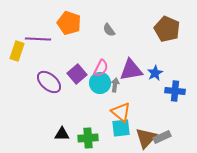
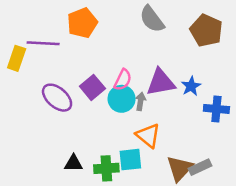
orange pentagon: (69, 23) -> (82, 23), turned 30
gray semicircle: (109, 30) -> (152, 19), moved, size x1.6
cyan square: (121, 128) -> (130, 160), moved

